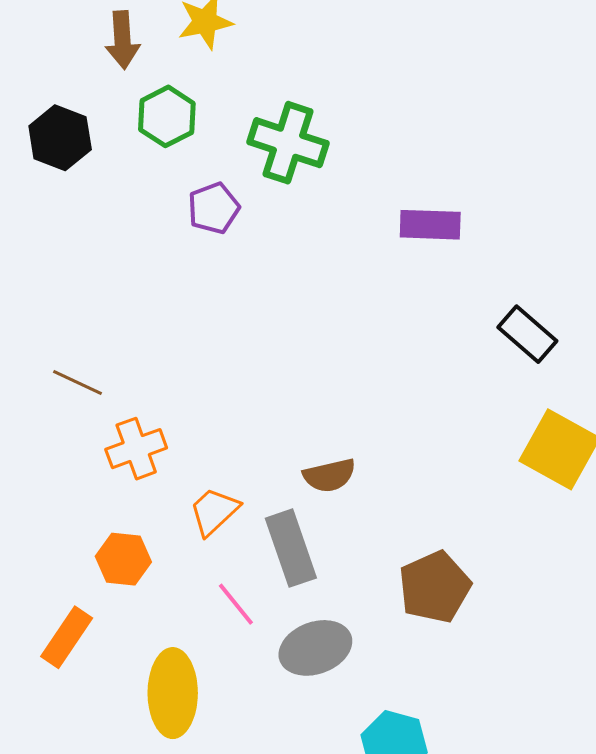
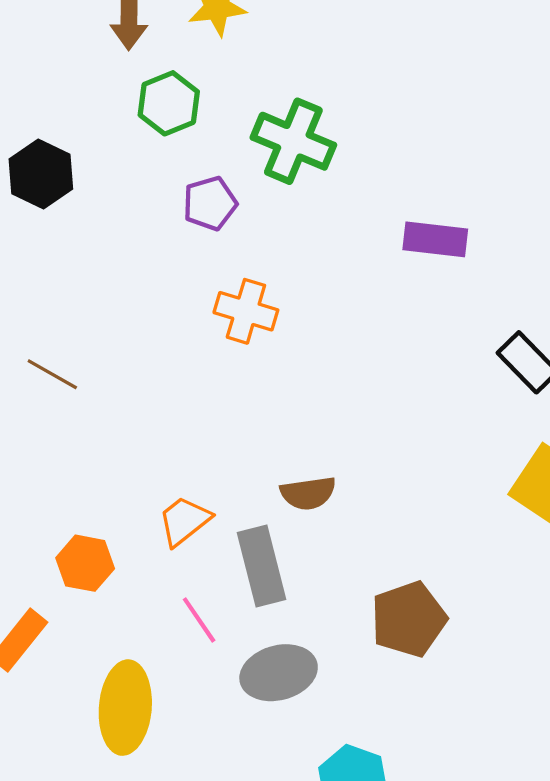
black hexagon: (60, 138) -> (41, 174), moved
orange cross: (136, 449) -> (246, 311), moved, turned 32

